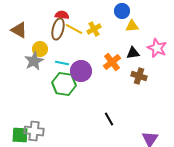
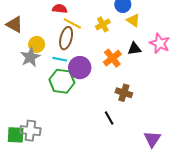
yellow triangle: (132, 26) -> (133, 20), turned 40
brown ellipse: (58, 29) -> (66, 38), moved
yellow cross: (94, 29) -> (103, 24), moved
brown cross: (139, 76) -> (124, 93), moved

